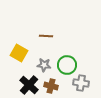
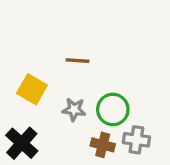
black cross: (29, 85) -> (22, 143), moved
brown cross: (51, 86) -> (103, 145), moved

